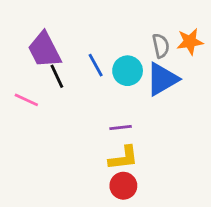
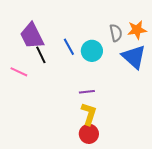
blue triangle: (162, 79) -> (134, 57), moved, turned -48
yellow L-shape: (123, 158) -> (89, 114), turned -65

